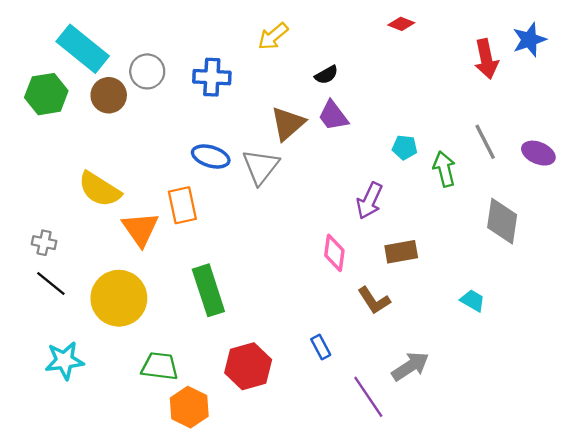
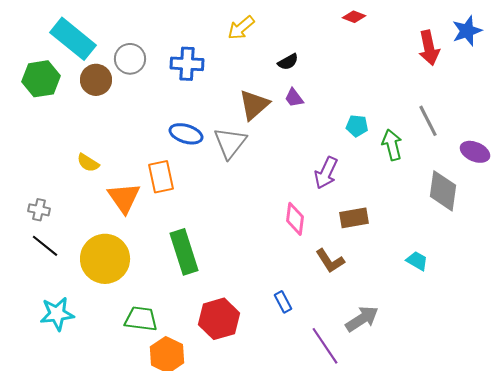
purple trapezoid: (333, 116) -> (294, 98), size x0.7
purple ellipse: (538, 153) -> (475, 152), moved
yellow semicircle: (100, 189) -> (88, 163), size x0.6

